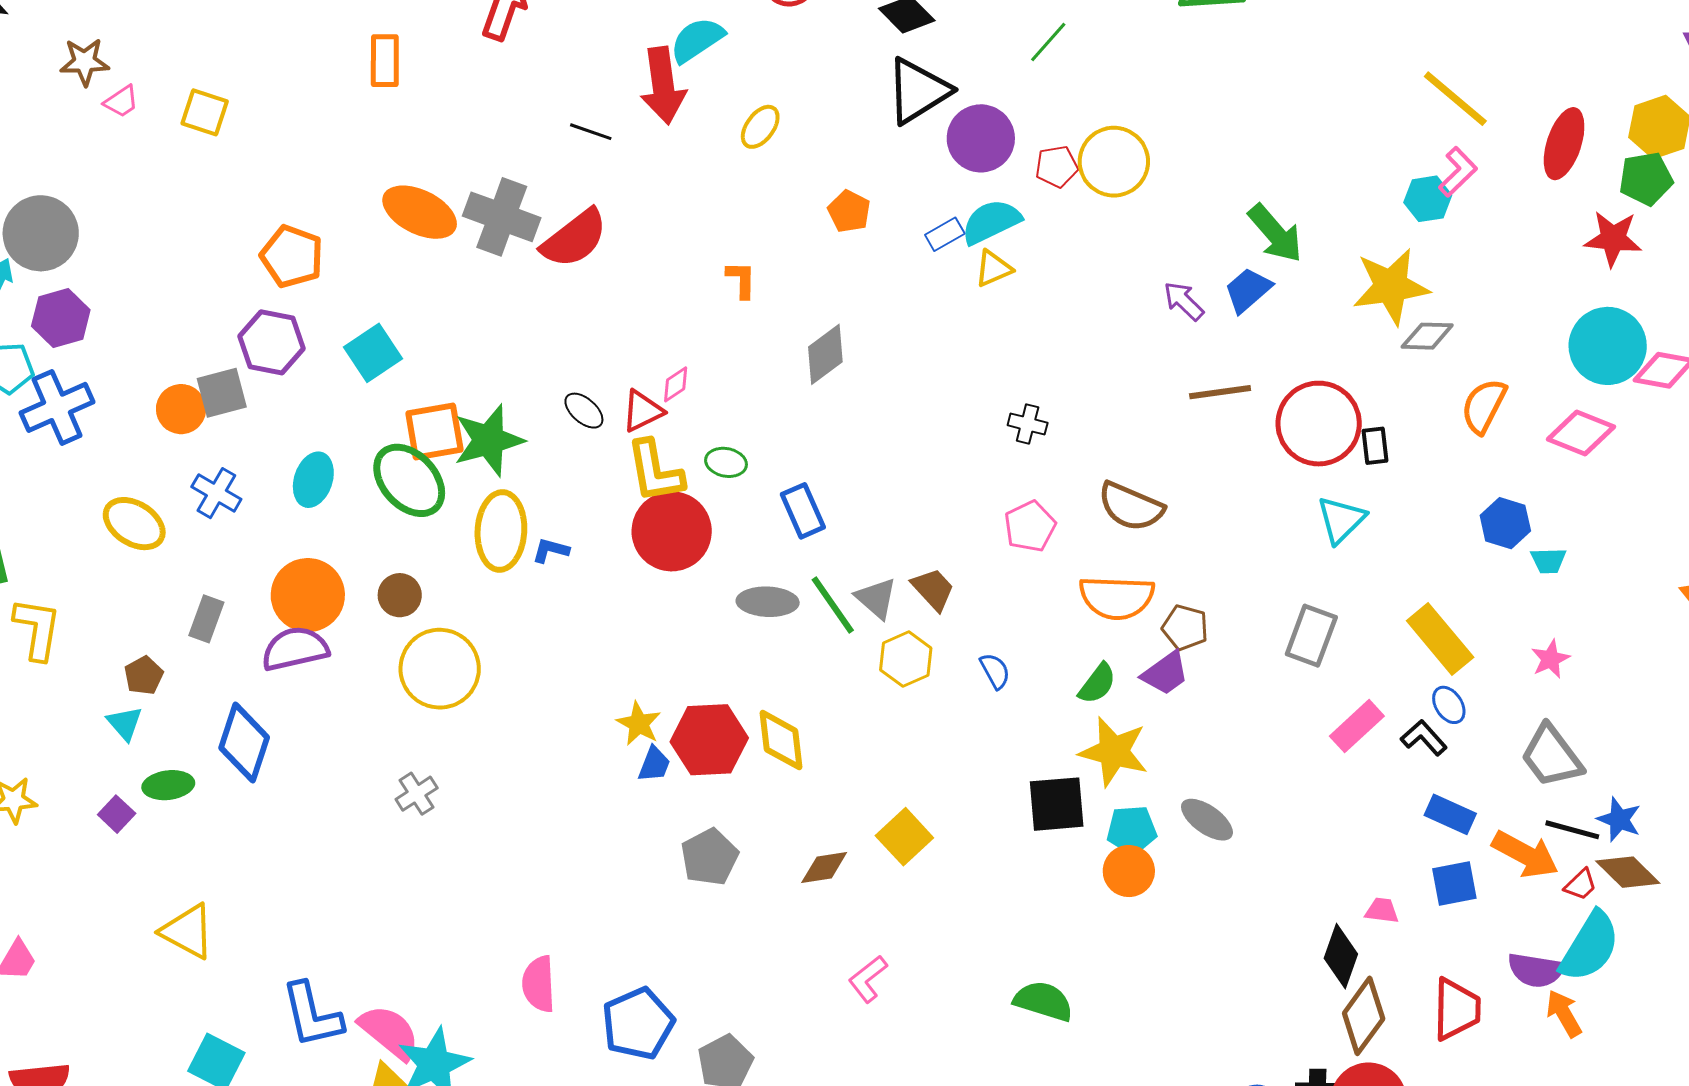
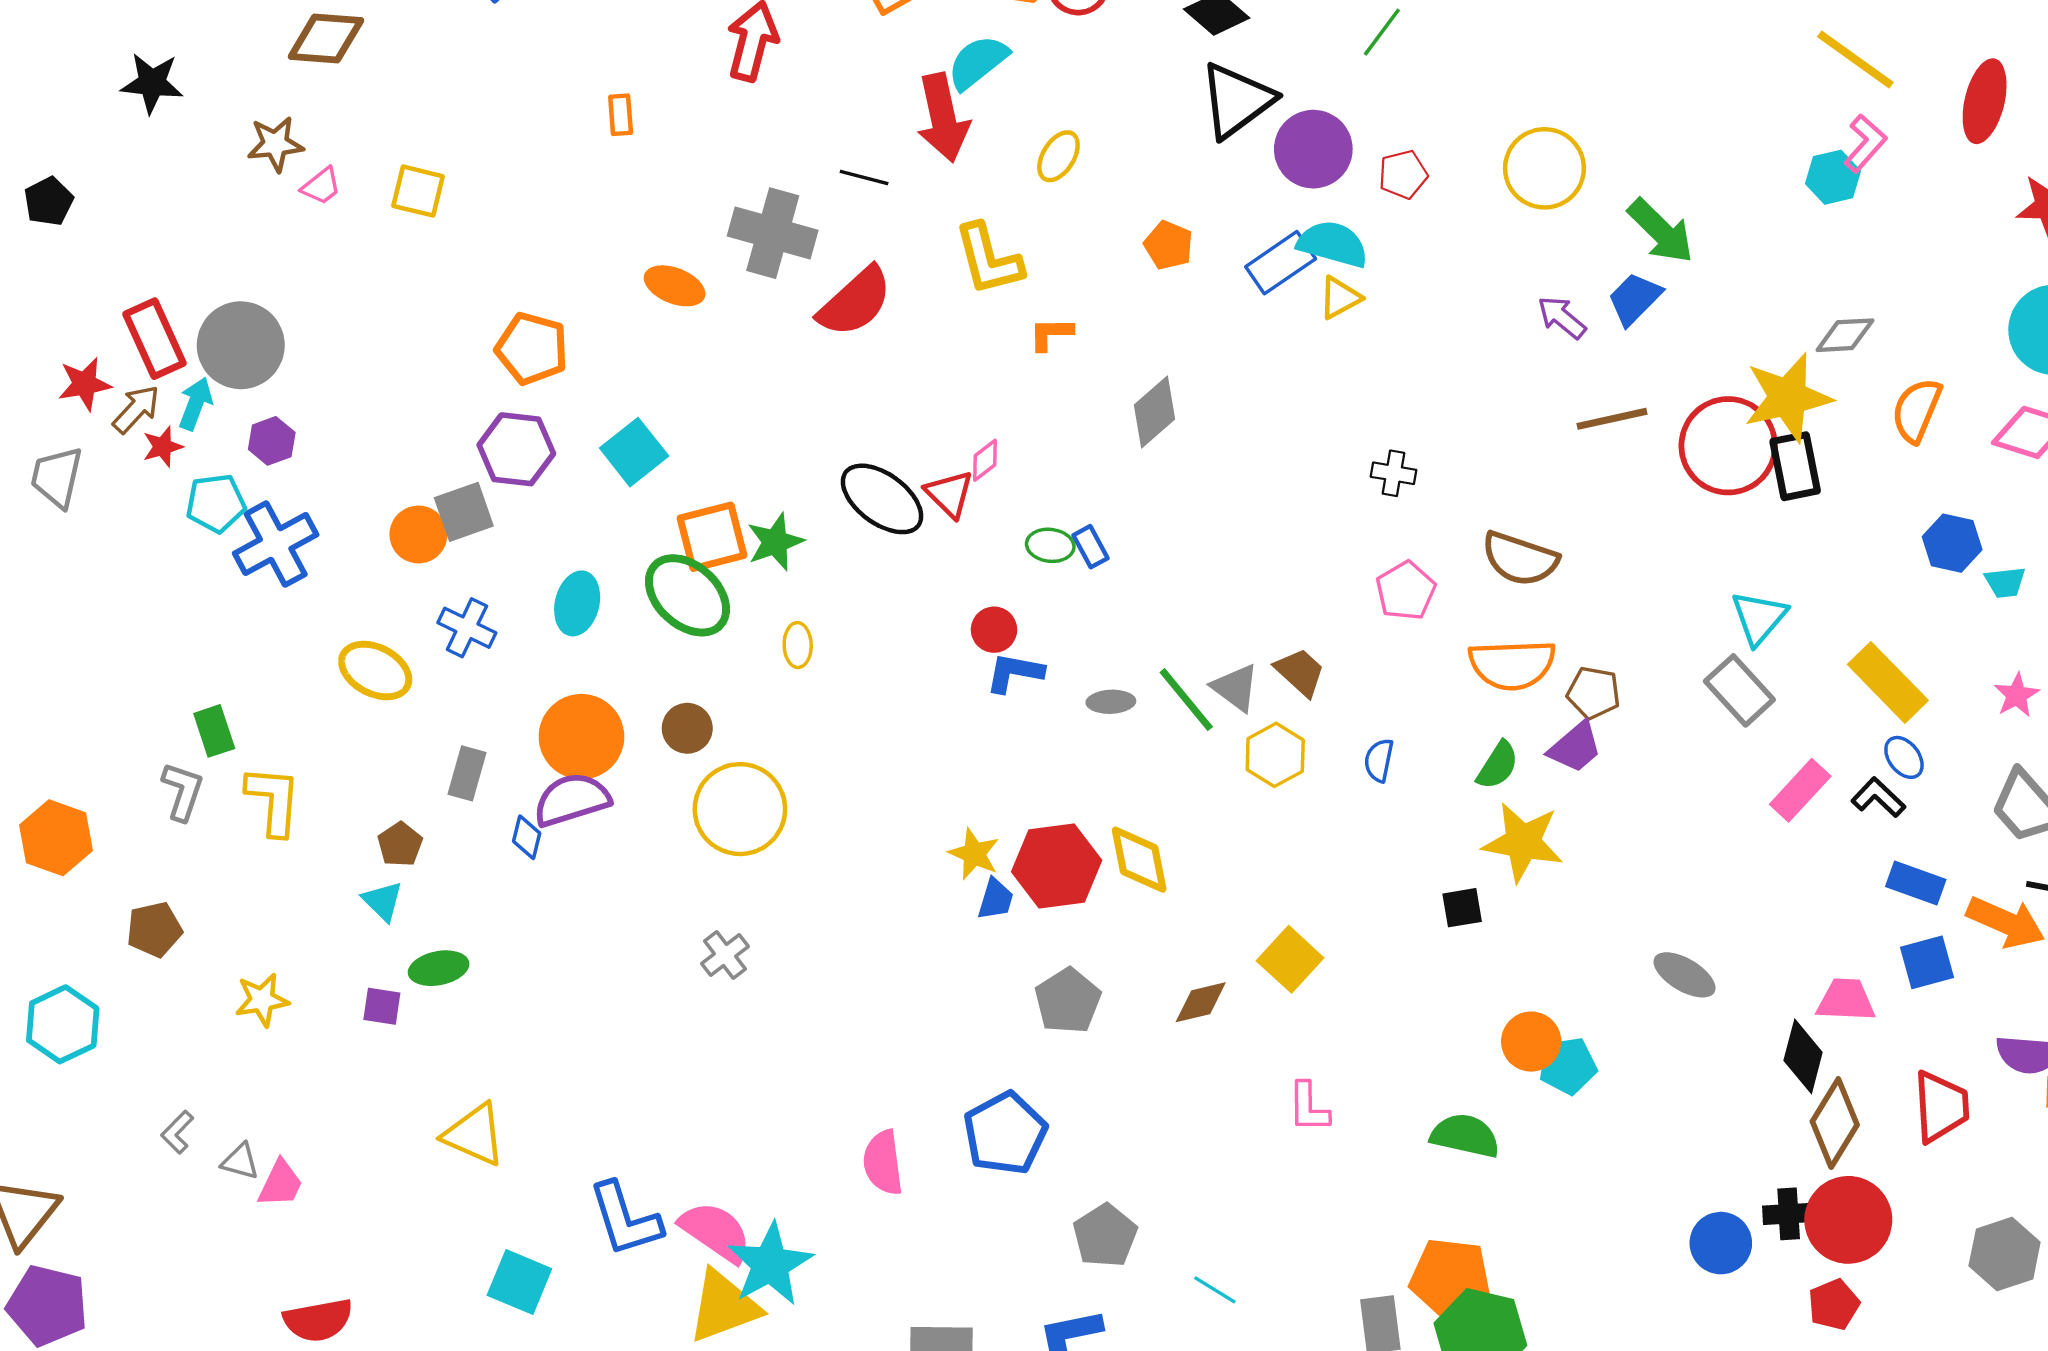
orange rectangle: (385, 61) -> (621, 115), size x0.7
yellow circle: (1114, 162) -> (1544, 168), moved
orange ellipse: (420, 212) -> (675, 286), size x0.7
gray cross: (502, 217) -> (773, 233), moved
cyan semicircle: (991, 222) -> (1333, 244), turned 46
blue rectangle: (945, 234) -> (1281, 263), size x1.5
orange L-shape: (741, 280) -> (1051, 334), turned -87
yellow star: (1391, 286) -> (1788, 398), moved
purple hexagon: (61, 318) -> (272, 441), size x0.7
black ellipse: (584, 411) -> (882, 499), size x1.8
red triangle: (642, 411) -> (949, 494), turned -45
green star: (489, 440) -> (775, 542), size x0.7
black rectangle: (1375, 446) -> (1795, 466), size x1.5
yellow L-shape: (655, 471) -> (988, 259), moved
blue rectangle: (803, 511) -> (1091, 547), moved, size x0.7
cyan triangle: (1341, 520) -> (1759, 618), moved
yellow ellipse: (501, 531) -> (798, 645), size x0.5
red circle: (672, 531) -> (994, 630), size x0.5
blue L-shape: (551, 550) -> (1014, 673), moved, size x1.4
gray ellipse: (768, 602) -> (1111, 702), size x0.7
gray rectangle: (1311, 636) -> (1739, 690), turned -58
blue semicircle: (995, 671) -> (1379, 760), turned -135
blue diamond: (244, 743) -> (527, 837), moved, size x0.5
black square: (1057, 804) -> (1462, 908), size x0.6
purple square: (117, 814) -> (382, 1006), turned -30
gray ellipse: (1207, 820) -> (1685, 975), moved
cyan pentagon: (1132, 830) -> (1568, 1066), moved
orange circle: (1129, 871) -> (1531, 1042), moved
pink trapezoid: (1382, 910) -> (1846, 1000), size x1.5
pink L-shape: (868, 979) -> (1309, 1107), moved, turned -48
blue pentagon: (638, 1024) -> (1005, 1133), moved

